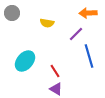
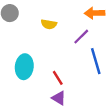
cyan ellipse: (25, 61) -> (24, 67), turned -35

